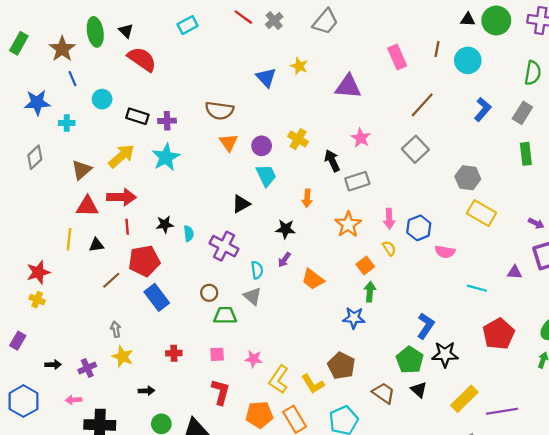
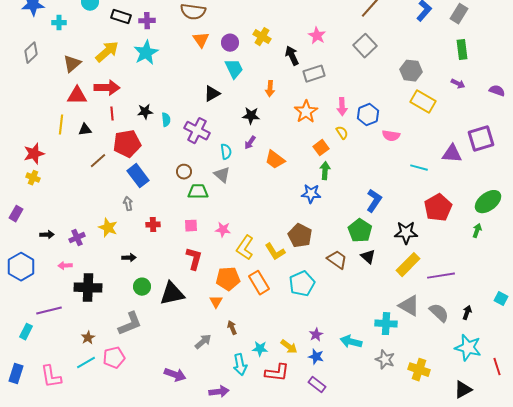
purple arrow: (536, 223) -> (458, 84), moved
purple triangle: (515, 272) -> (452, 154), size x1.5
gray arrow: (116, 329) -> (128, 204), moved
black star: (445, 354) -> (406, 233), moved

